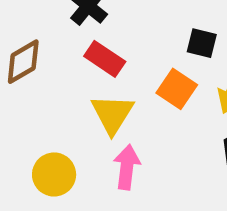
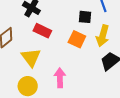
yellow triangle: (112, 114) -> (31, 57), moved

